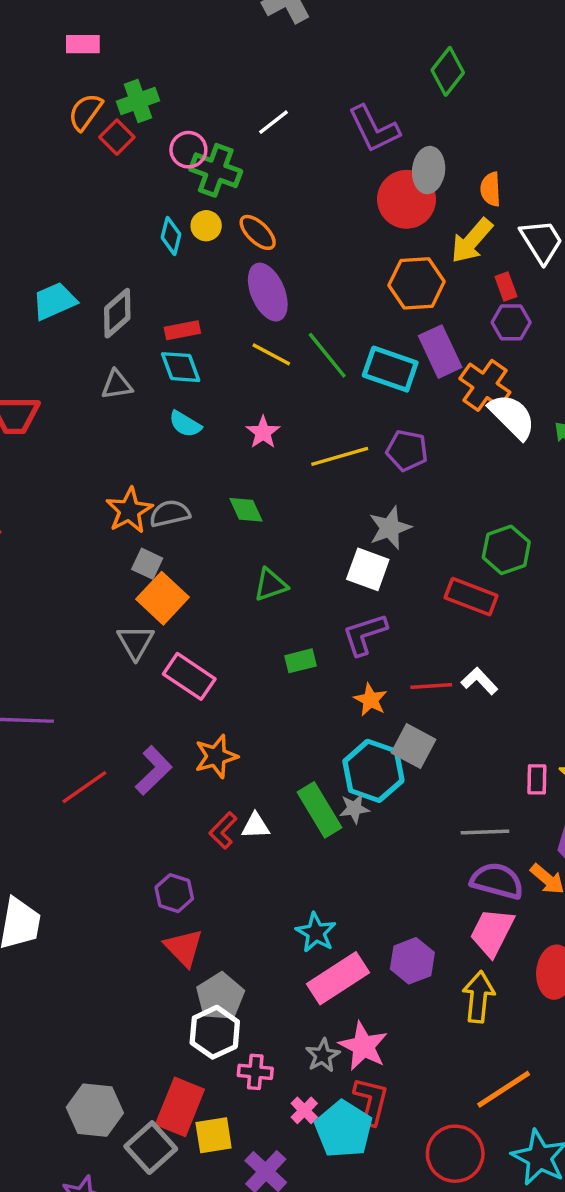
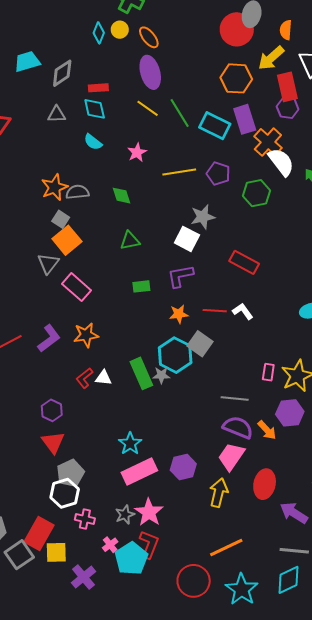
red rectangle: (506, 287) -> (287, 87), size x1.8
green hexagon: (506, 550) -> (256, 193), moved
orange star: (370, 700) -> (179, 314), turned 30

